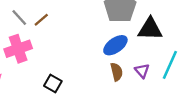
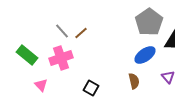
brown semicircle: (117, 72) -> (134, 81), moved

